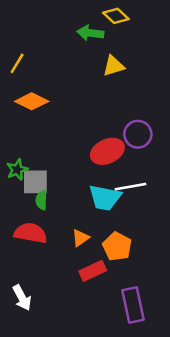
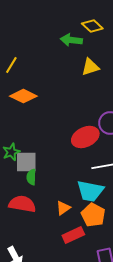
cyan trapezoid: (105, 198) -> (90, 191), moved

